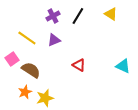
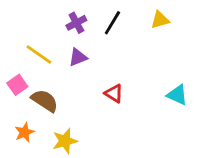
yellow triangle: (111, 14) -> (160, 20), turned -48
orange star: (25, 92) -> (25, 132), moved

